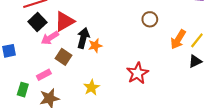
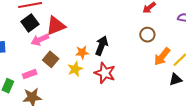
brown circle: (150, 19) -> (147, 35), moved
black arrow: (83, 38) -> (102, 46), moved
red star: (137, 73) -> (105, 73), moved, turned -30
yellow star: (91, 87) -> (75, 69), moved

